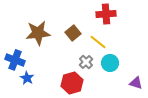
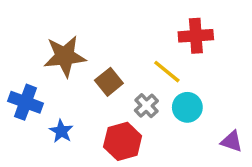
red cross: (106, 14) -> (196, 36), moved
brown square: (73, 33) -> (109, 82), moved
blue star: (27, 78) -> (61, 131), moved

